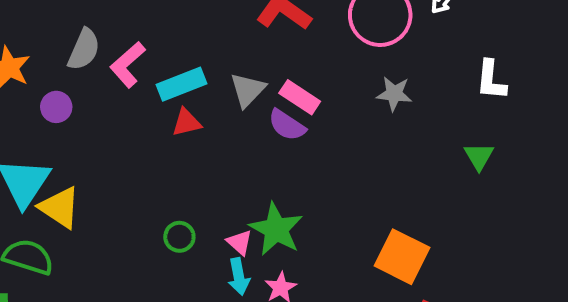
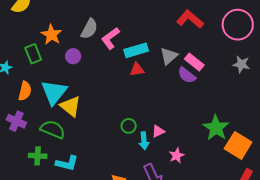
green star: (276, 229) -> (216, 128), moved
pink triangle: (240, 242) -> (158, 131), turned 48
cyan arrow: (239, 277) -> (144, 141), moved

